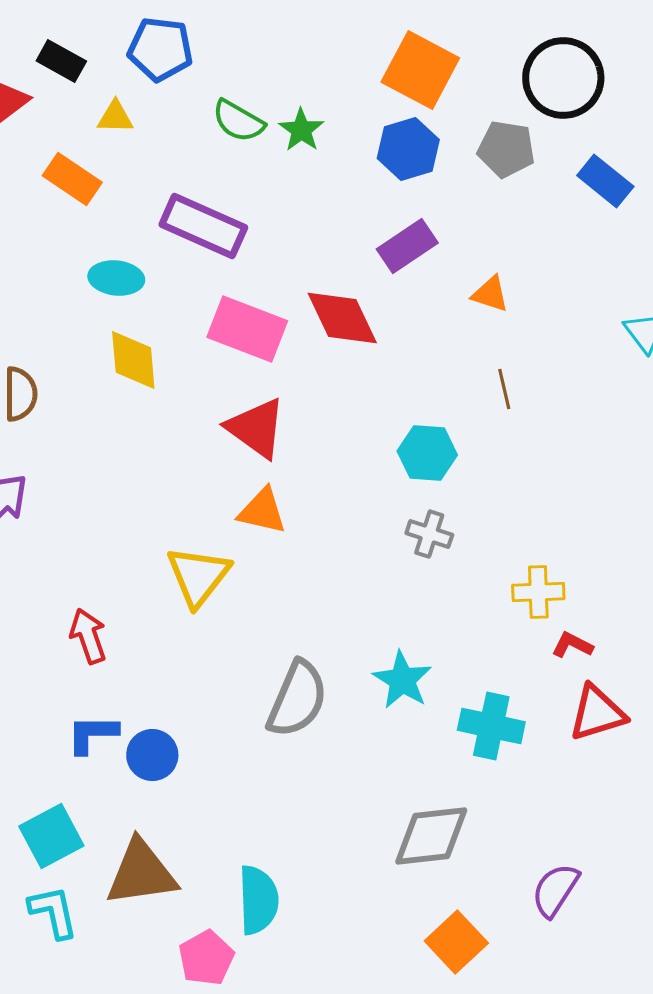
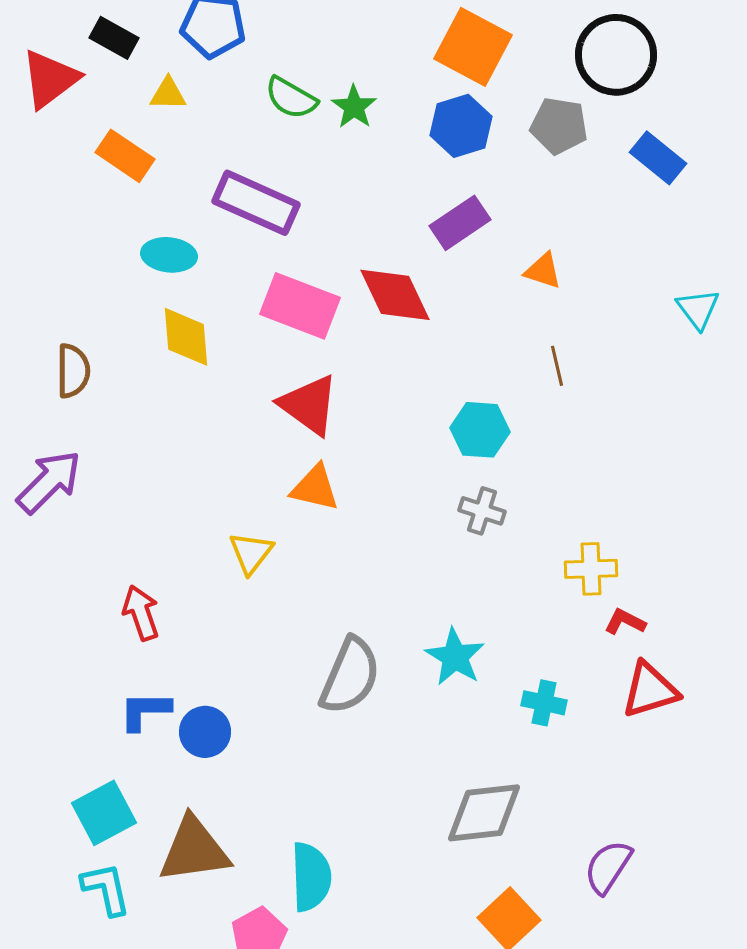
yellow triangle: (198, 576) -> (251, 553), size x0.7
cyan cross: (491, 726) -> (544, 703), size x0.7

